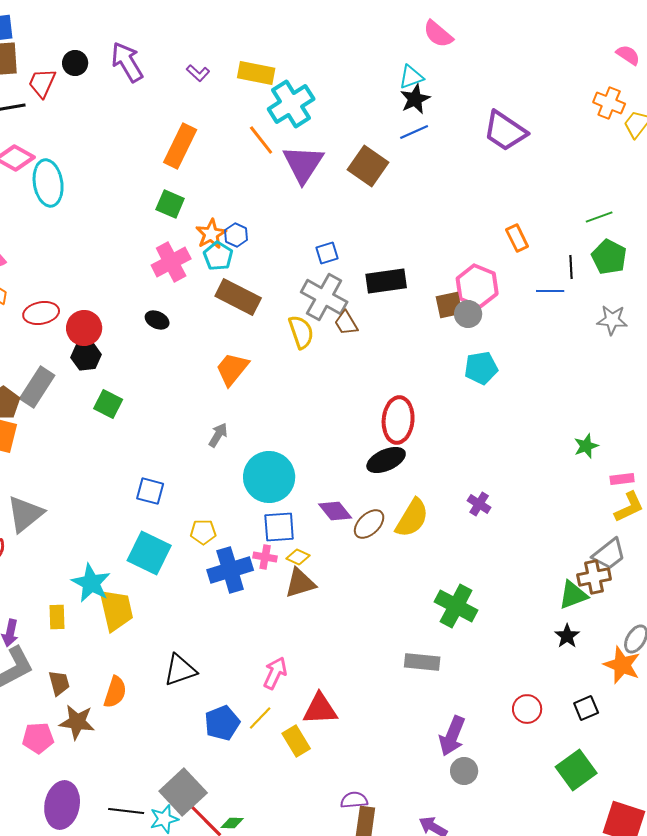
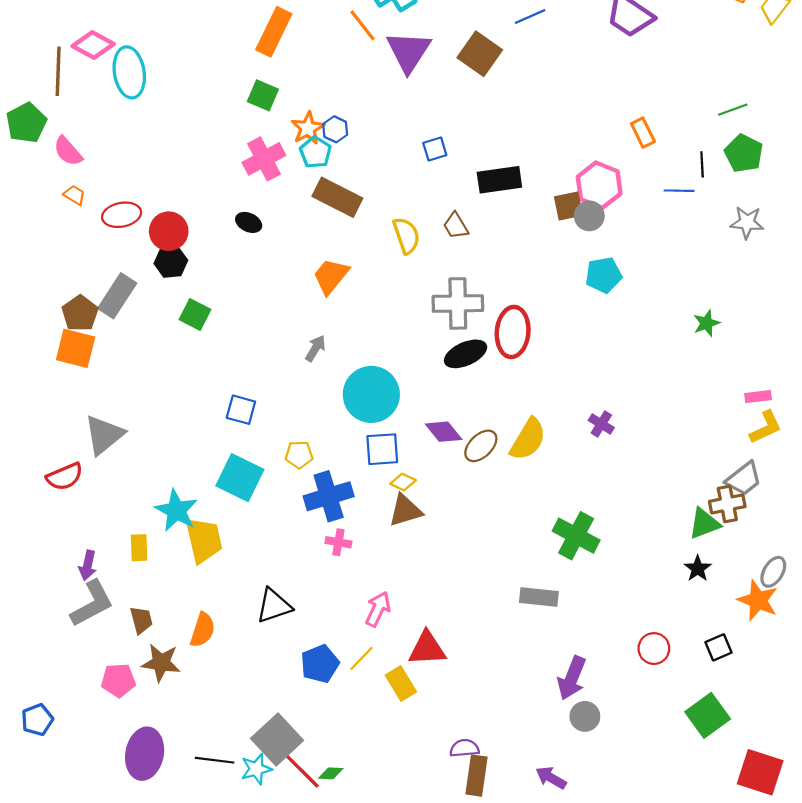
gray cross: (324, 297) -> (458, 303), moved, turned -30
green star: (586, 446) -> (706, 323), moved
black ellipse: (386, 460) -> (466, 354), moved
pink cross: (265, 557) -> (338, 542), moved

